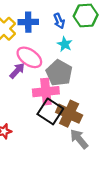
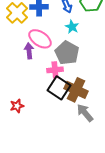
purple arrow: (17, 71) -> (29, 51), turned -49
pink cross: (46, 92) -> (55, 70), size x0.7

